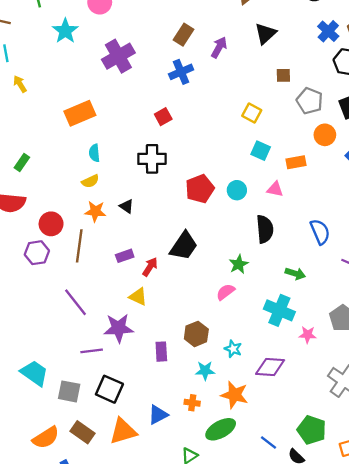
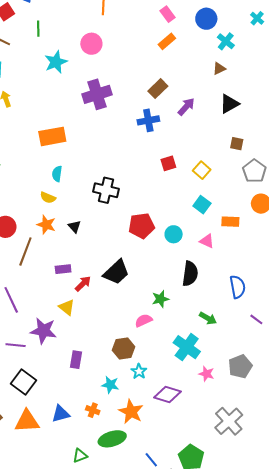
red square: (163, 117) -> (168, 163), moved
yellow semicircle: (90, 181) -> (48, 198), turned 35
brown hexagon: (196, 334) -> (124, 348), moved

